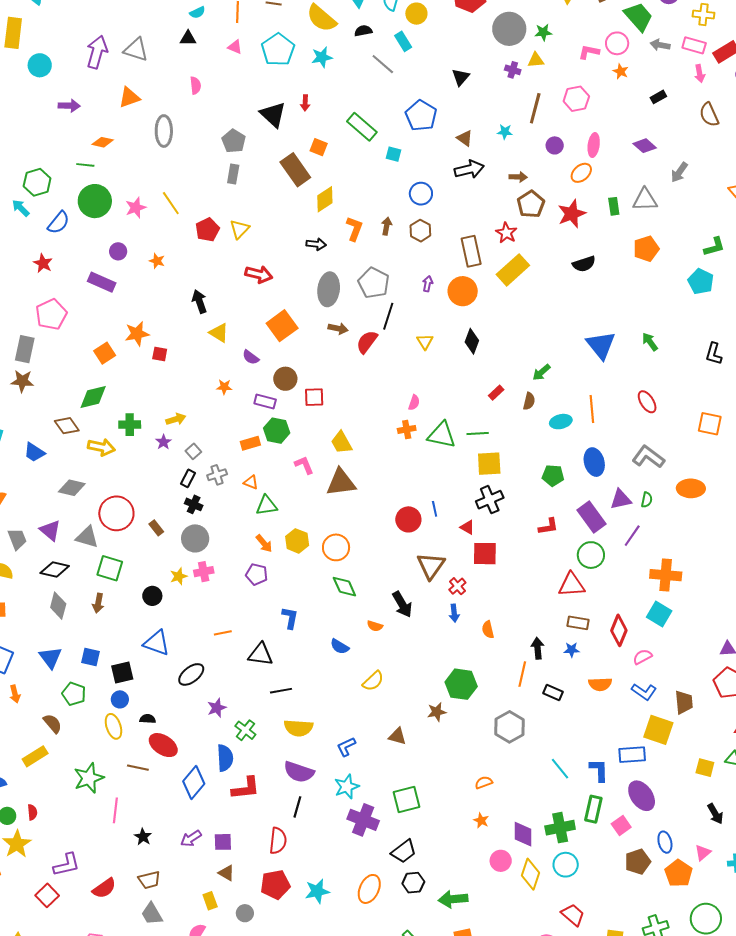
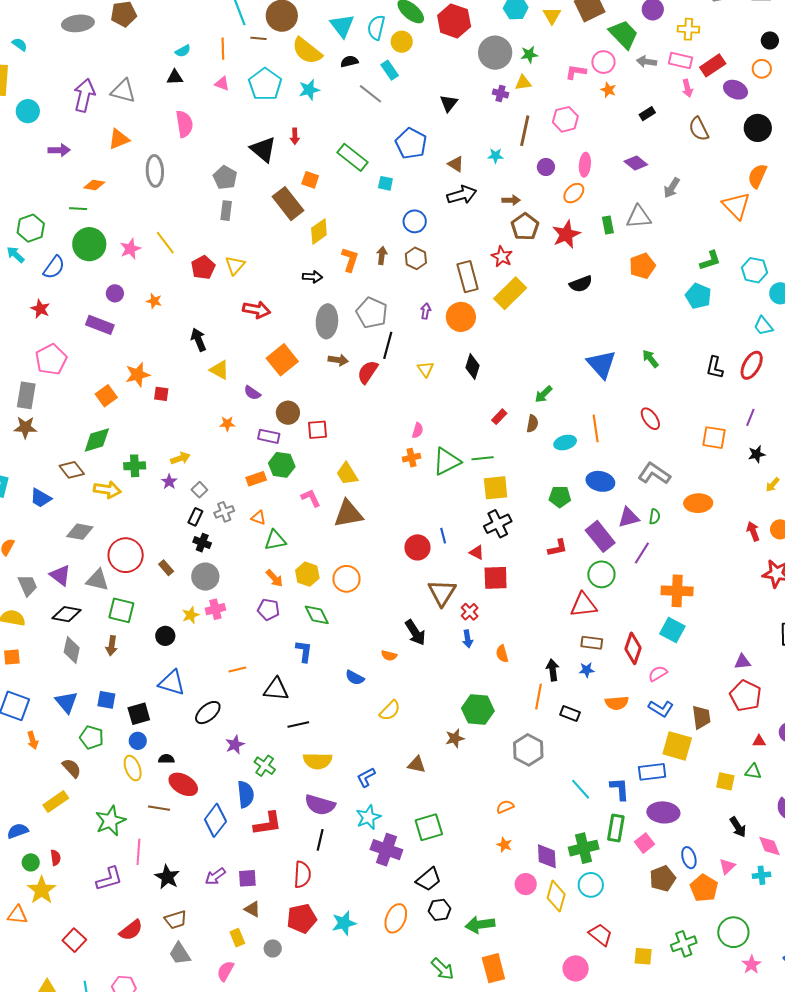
pink semicircle: (195, 85) -> (184, 124), size x1.5
green triangle: (442, 435) -> (447, 461), turned -36
blue ellipse: (594, 462) -> (600, 481), turned -60
green diamond: (344, 587) -> (317, 615), moved
purple ellipse: (642, 796) -> (663, 812), turned -48
black star: (143, 837) -> (167, 877), size x1.4
purple L-shape: (67, 865) -> (109, 879), moved

